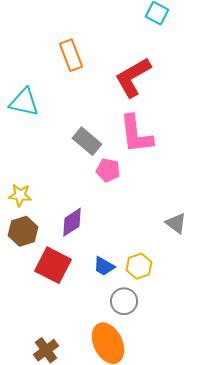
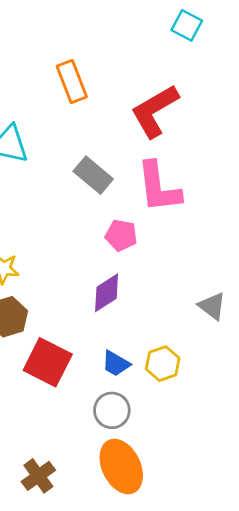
gray rectangle: (87, 141) -> (93, 175), moved
purple diamond: (72, 222) -> (107, 293), moved
gray circle: (124, 301) -> (112, 410), moved

